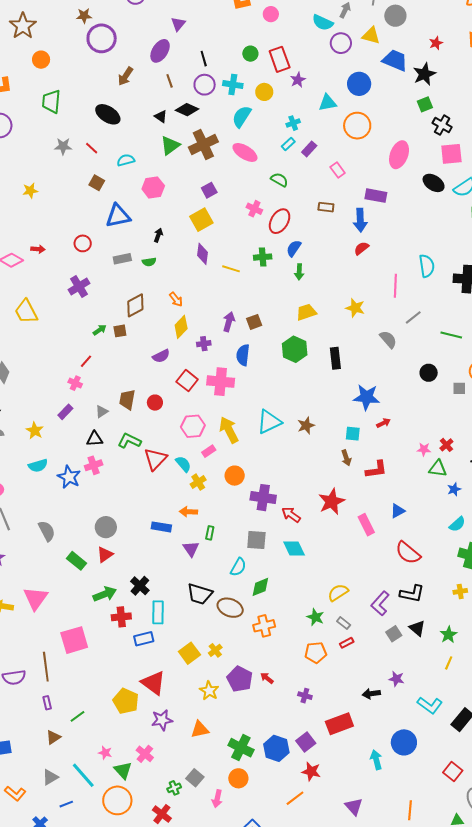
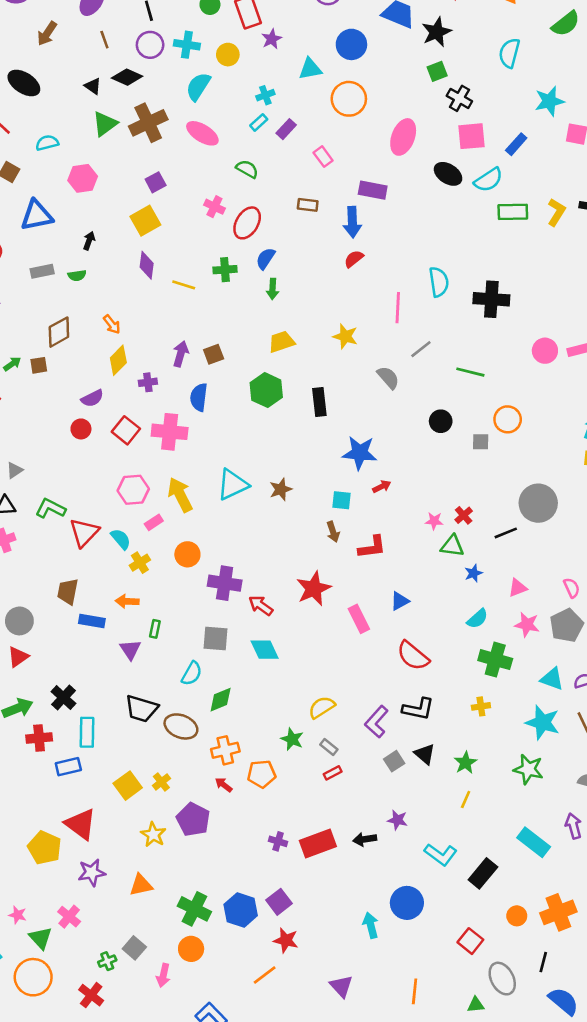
brown trapezoid: (127, 400) -> (68, 592), moved
red circle: (155, 403) -> (81, 429), moved
orange pentagon: (316, 653) -> (262, 774), moved
red arrow: (267, 678) -> (224, 785), moved
red rectangle: (339, 724) -> (318, 843), moved

